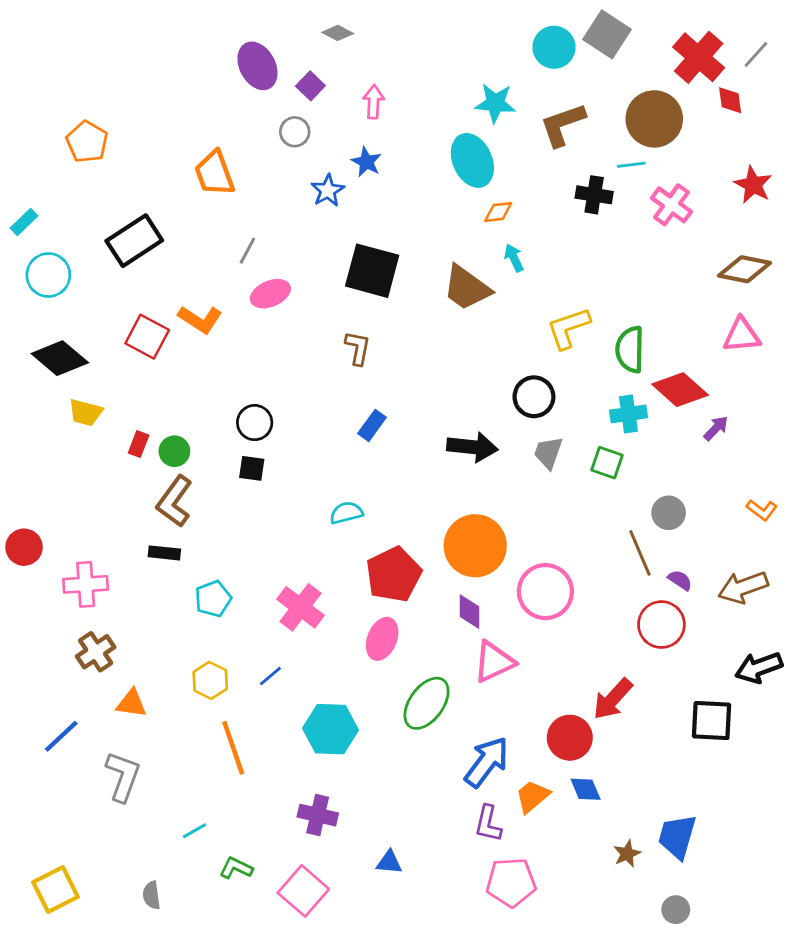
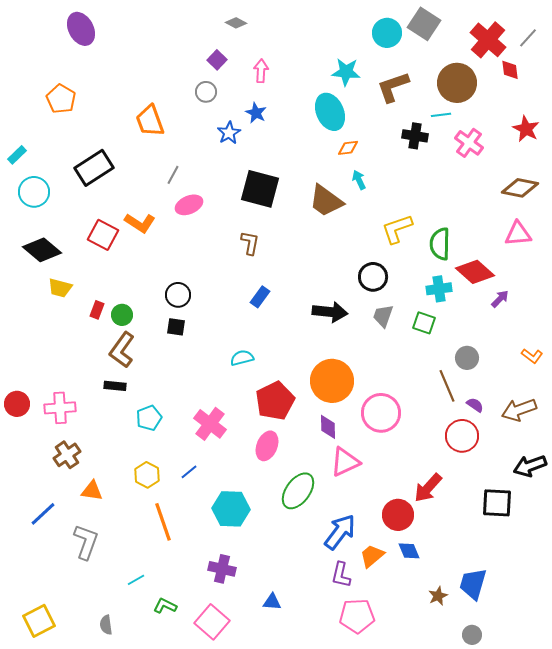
purple ellipse: (257, 66) -> (81, 29), moved
red circle: (24, 547) -> (17, 404), moved

